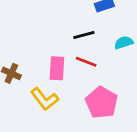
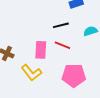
pink pentagon: (102, 102) -> (74, 75), turned -30

